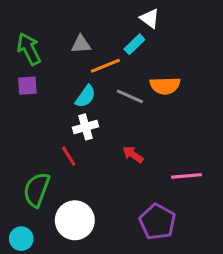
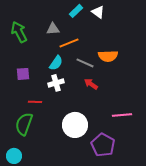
cyan rectangle: (134, 44) -> (76, 11), moved
purple square: (27, 86) -> (23, 74), moved
red arrow: (133, 155) -> (91, 84), moved
red line: (69, 156) -> (35, 102), moved, turned -56
white circle: (75, 220) -> (75, 125), moved

